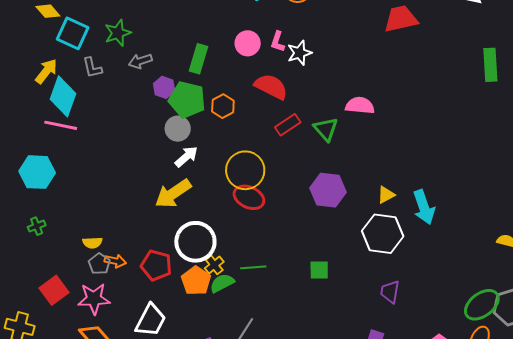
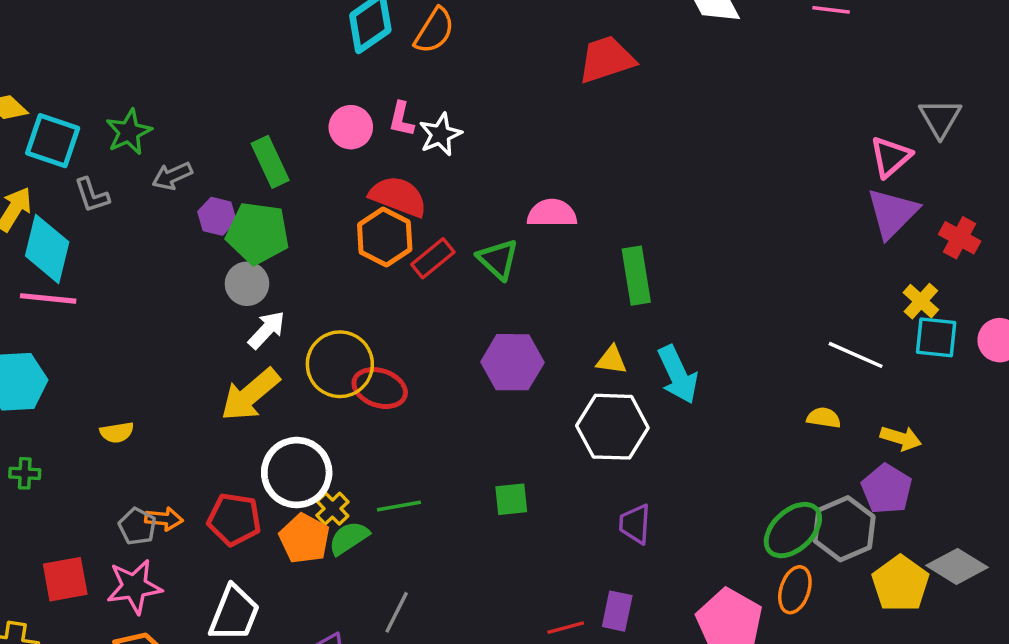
green rectangle: (198, 59) -> (270, 162), turned -36
green rectangle: (490, 65) -> (636, 276), moved
orange hexagon: (223, 106) -> (385, 237), moved, size x1.4
yellow circle: (245, 170) -> (340, 364), moved
yellow triangle: (386, 195) -> (611, 360), turned 42
green cross: (37, 226) -> (25, 473), turned 30
yellow semicircle: (92, 243) -> (117, 432), moved
red square: (54, 290) -> (65, 579), turned 32

